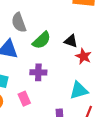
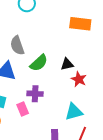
black triangle: (71, 41) -> (67, 64), turned -32
pink rectangle: (24, 99) -> (23, 109), moved

